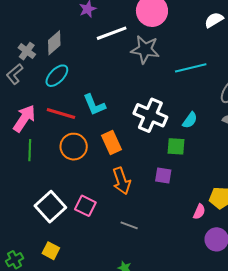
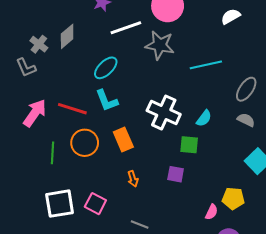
gray L-shape: (15, 74) -> (26, 67), turned -75
cyan ellipse: (57, 76) -> (106, 68), moved
green line: (30, 150) -> (52, 153), moved
orange arrow: (122, 181) -> (133, 179), size x0.6
white square: (50, 207) -> (60, 204), turned 32

